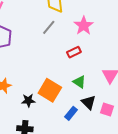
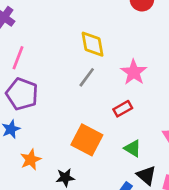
orange square: (50, 90) -> (87, 140), moved

